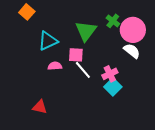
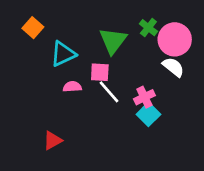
orange square: (27, 12) -> (33, 28), moved
red triangle: (40, 107) -> (53, 141), turned -42

